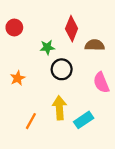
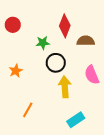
yellow arrow: (59, 108) -> (65, 87), moved
cyan rectangle: (84, 120) -> (76, 120), moved

